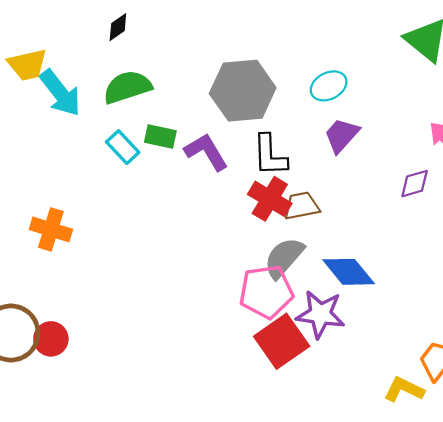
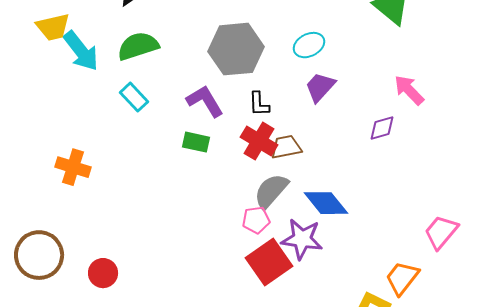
green rectangle: (160, 136) -> (196, 142), moved
black L-shape: (270, 155) -> (259, 104), size x0.7
pink pentagon: (266, 292) -> (256, 220), size x0.6
red circle: (51, 339) -> (103, 273), moved

